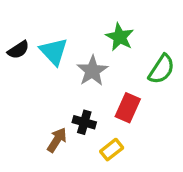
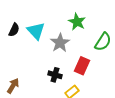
black semicircle: (18, 50) -> (14, 30), turned -32
brown arrow: (57, 140) -> (13, 86), moved

